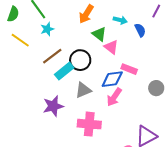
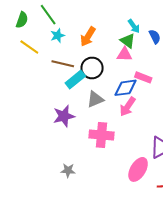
orange arrow: (86, 14) -> (88, 37), moved
cyan arrow: (120, 20) -> (134, 26), turned 40
green triangle: (99, 34) -> (128, 41), moved
pink triangle: (111, 47) -> (124, 54), turned -35
brown line: (52, 56) -> (63, 64), turned 50

